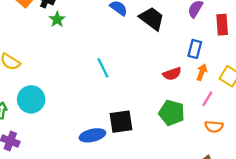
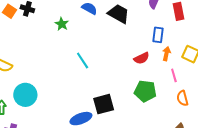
green star: (57, 19) -> (62, 24), moved
pink line: (207, 99) -> (174, 75), turned -40
orange semicircle: (214, 127) -> (182, 98), turned 77

